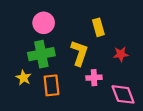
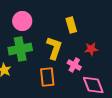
pink cross: (94, 78) -> (74, 65), moved, turned 32
orange rectangle: (51, 85) -> (47, 77), moved

